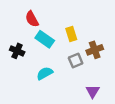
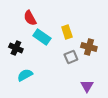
brown cross: (95, 50) -> (89, 47), turned 35
cyan semicircle: (45, 73) -> (25, 75), moved

